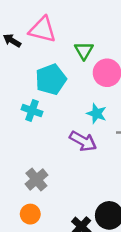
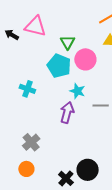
cyan pentagon: (51, 79) -> (59, 66), moved, turned -30
purple arrow: (83, 141) -> (67, 112), turned -105

